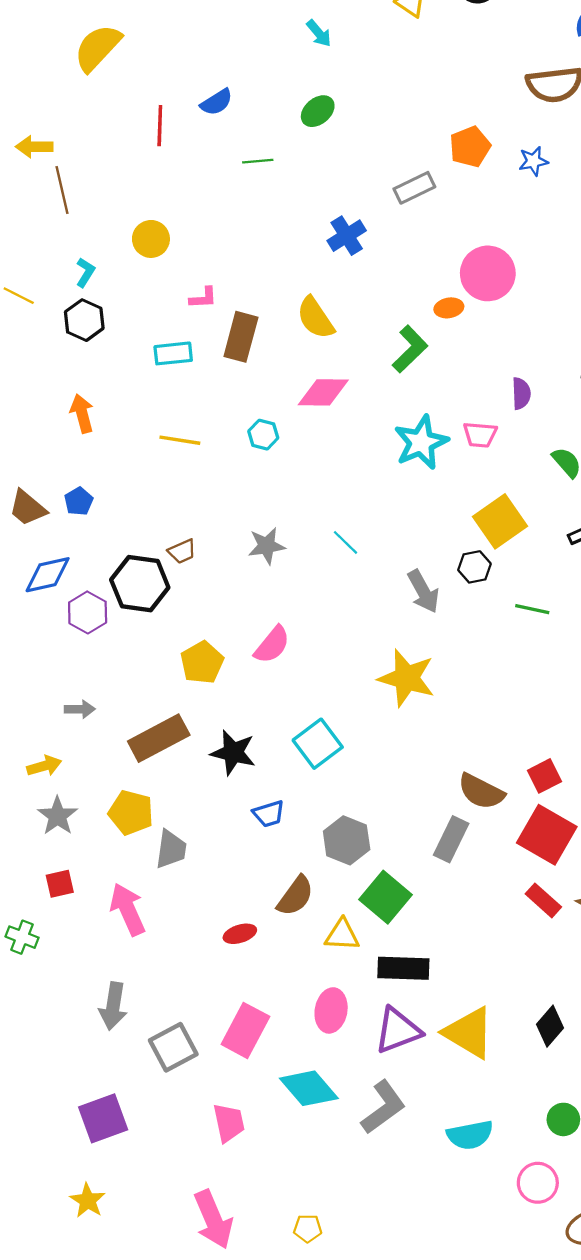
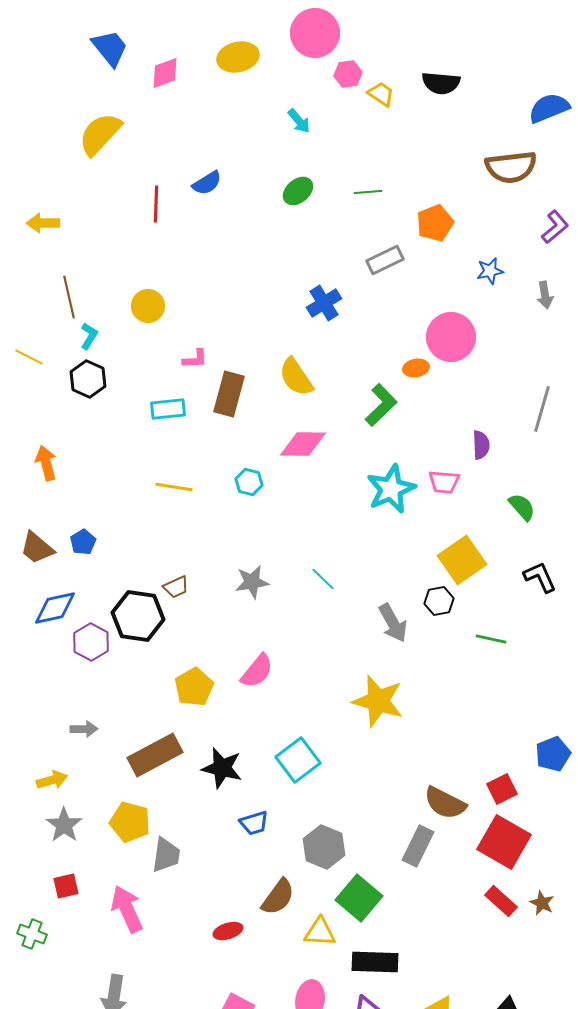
green line: (258, 161) -> (368, 192), moved
blue star: (533, 161) -> (490, 271), moved
brown line: (62, 190) -> (69, 297), moved
orange arrow: (82, 413) -> (46, 463), moved

